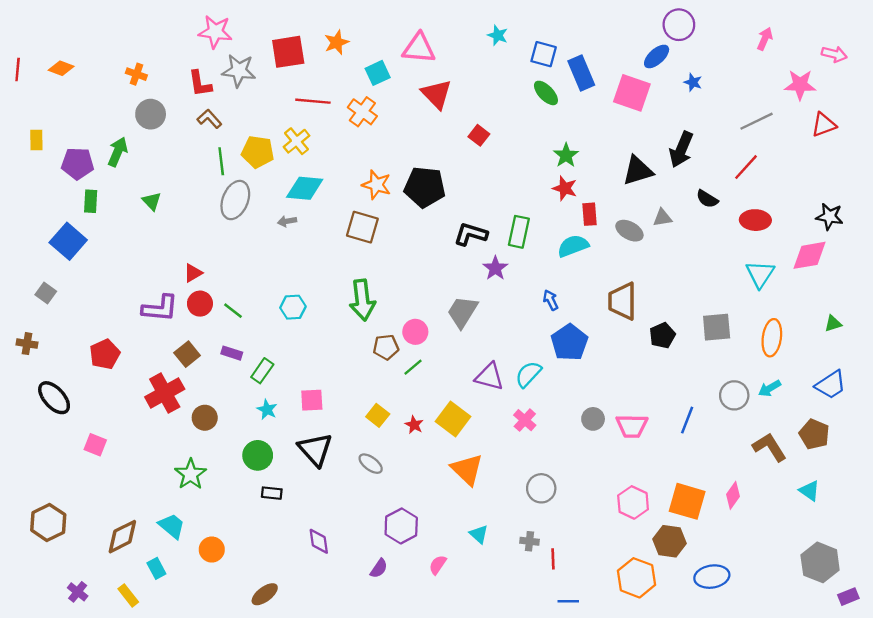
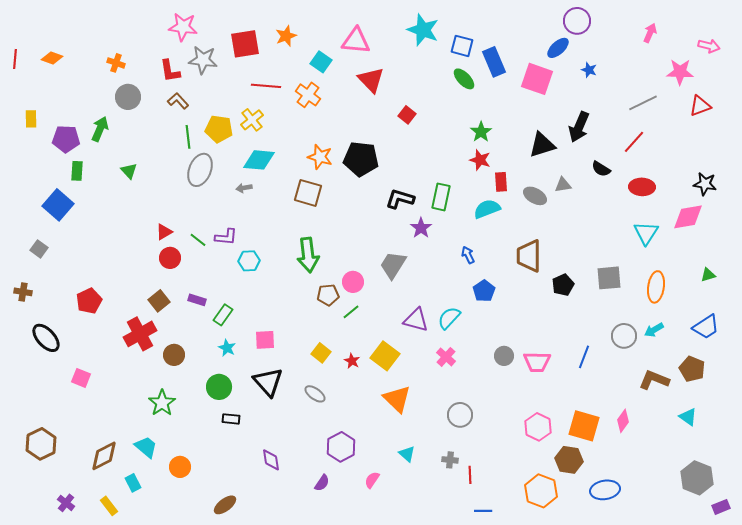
cyan star: (498, 35) -> (423, 30), size x1.8
cyan square: (378, 73) -> (321, 62), turned -30
purple L-shape: (160, 308) -> (226, 237), moved, size x0.7
green line: (233, 311) -> (198, 240), moved
blue pentagon: (569, 342) -> (484, 291), size x0.7
brown L-shape: (770, 447) -> (654, 380), turned -36

